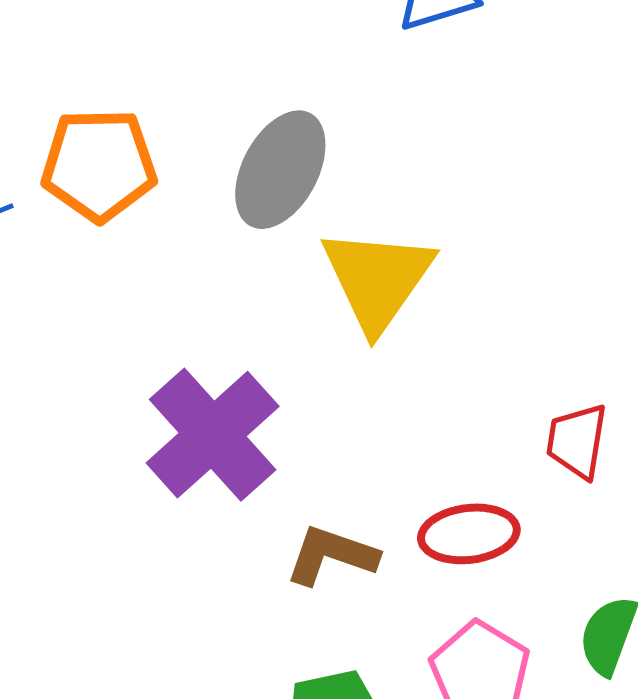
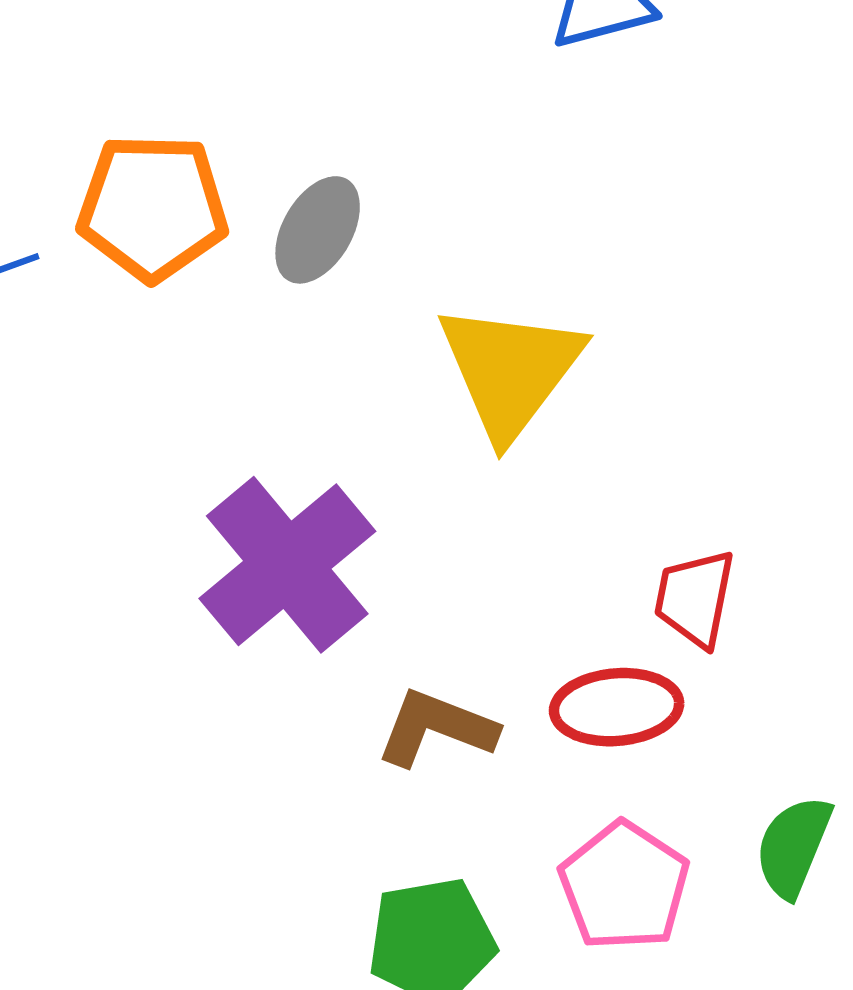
gray ellipse: (280, 170) -> (318, 230), moved, size x0.7
red trapezoid: (577, 441) -> (695, 598), moved

